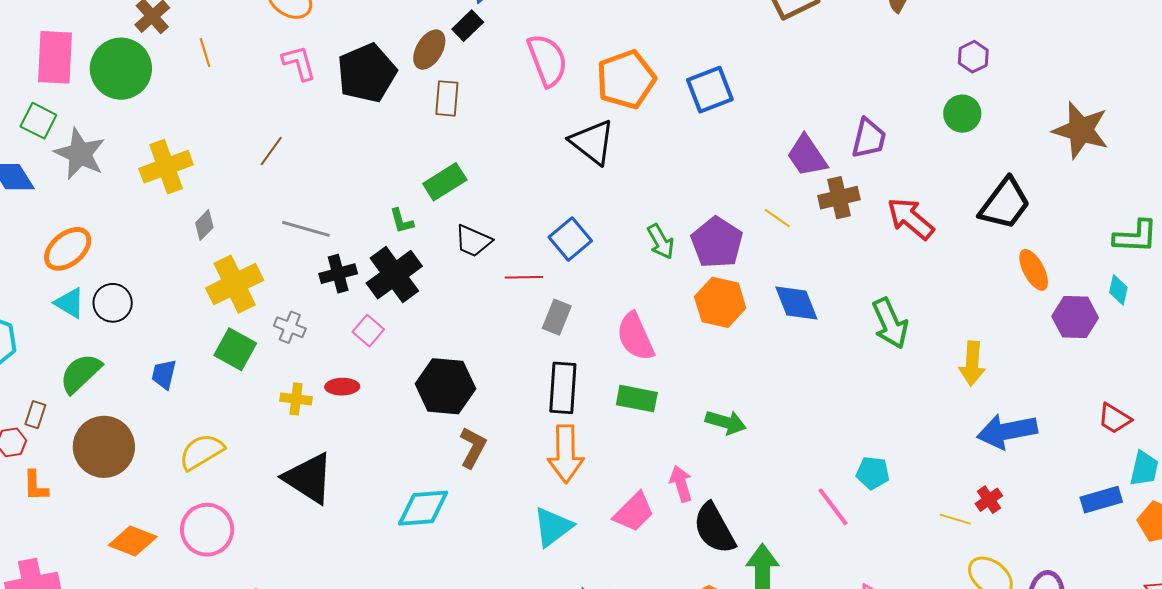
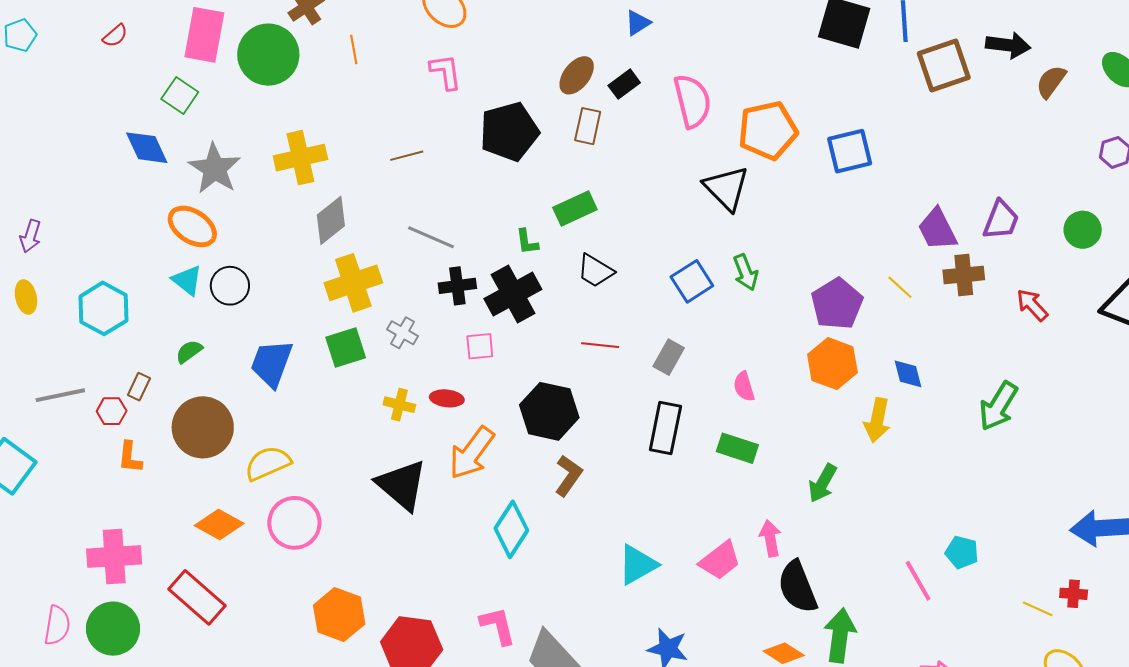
black rectangle: (468, 26) -> (624, 84), moved
black pentagon: (367, 73) -> (509, 132), moved
green circle: (962, 114) -> (1083, 230), moved
brown line: (271, 151) -> (407, 156), turned 32
gray star: (80, 154) -> (215, 169), moved
red arrow: (911, 219) -> (1032, 305), size x0.7
gray diamond: (204, 225) -> (331, 220), size x1.6
green arrow: (661, 241) -> (746, 272), moved
orange ellipse: (68, 249) -> (192, 226), turned 66
red line: (524, 277) -> (600, 345), moved
blue diamond: (796, 303) -> (908, 374), size x0.7
green arrow: (890, 323) -> (998, 406), turned 48
pink square: (368, 331) -> (480, 346), turned 36
pink semicircle: (635, 337) -> (744, 386), size x0.6
green square: (235, 349) -> (346, 347), turned 36
yellow arrow: (972, 364) -> (877, 420), moved
green semicircle: (81, 373) -> (189, 351), size x0.6
blue trapezoid: (164, 374) -> (272, 363), size x1.6
green arrow: (726, 422) -> (823, 483), turned 96
yellow semicircle: (202, 452) -> (268, 463), moved
orange arrow: (566, 454) -> (472, 453), moved, turned 30
red cross: (989, 500) -> (1074, 594), turned 32
cyan diamond: (423, 508) -> (511, 529), turned -60

